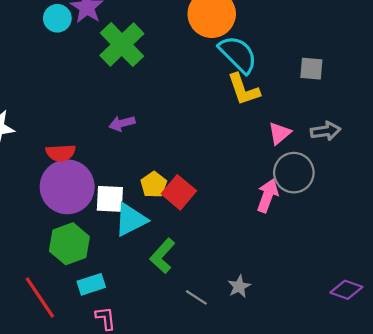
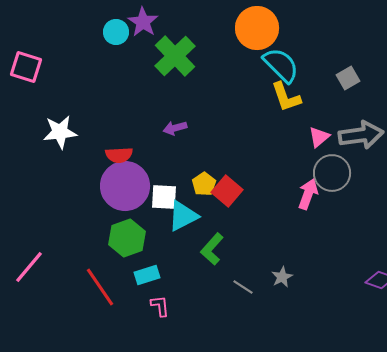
gray square: (311, 69) -> (348, 78), turned -35
gray arrow: (326, 131) -> (361, 135), size x1.6

